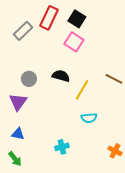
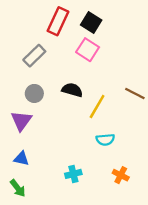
gray rectangle: (23, 31) -> (34, 56), moved
orange cross: (115, 151) -> (121, 175), moved

